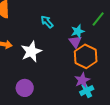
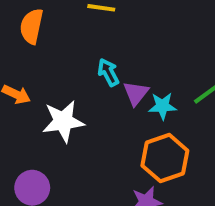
purple triangle: (75, 42) -> (136, 93), moved

